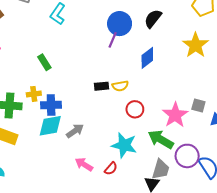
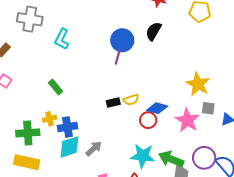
yellow star: (196, 45) -> (198, 84), moved
blue diamond: (147, 58) -> (157, 108), moved, turned 60
green arrow: (161, 139) -> (171, 159), moved

